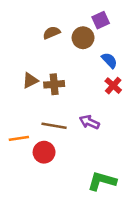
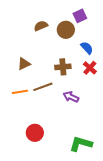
brown cross: (54, 84) -> (63, 67), moved
brown line: (54, 126) -> (43, 87), moved, turned -30
orange line: (19, 138) -> (20, 92), moved
red circle: (44, 152) -> (35, 133), moved

